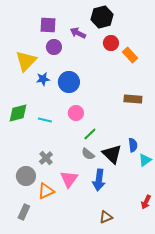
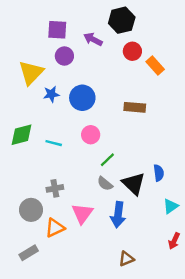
brown rectangle: (133, 99) -> (135, 107), moved
gray cross: (46, 158) -> (55, 188), turned 32
cyan triangle: (145, 160) -> (171, 206), moved
gray rectangle: (24, 212) -> (29, 253), turned 35

